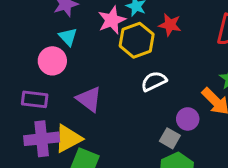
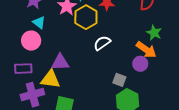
purple triangle: (89, 99) -> (60, 62), turned -30
purple circle: (188, 119) -> (140, 64), moved
yellow triangle: (68, 139) -> (50, 79), moved, turned 45

